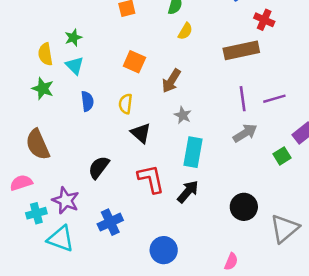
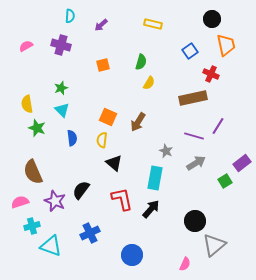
yellow semicircle: (45, 54) -> (27, 104), moved
orange square: (134, 62) -> (108, 117), moved
purple line: (243, 99) -> (194, 136), turned -66
purple line: (274, 99) -> (218, 126), moved, turned -42
gray star: (183, 115) -> (166, 151), moved
purple star: (66, 200) -> (55, 201), moved
gray triangle: (285, 228) -> (214, 245), moved

